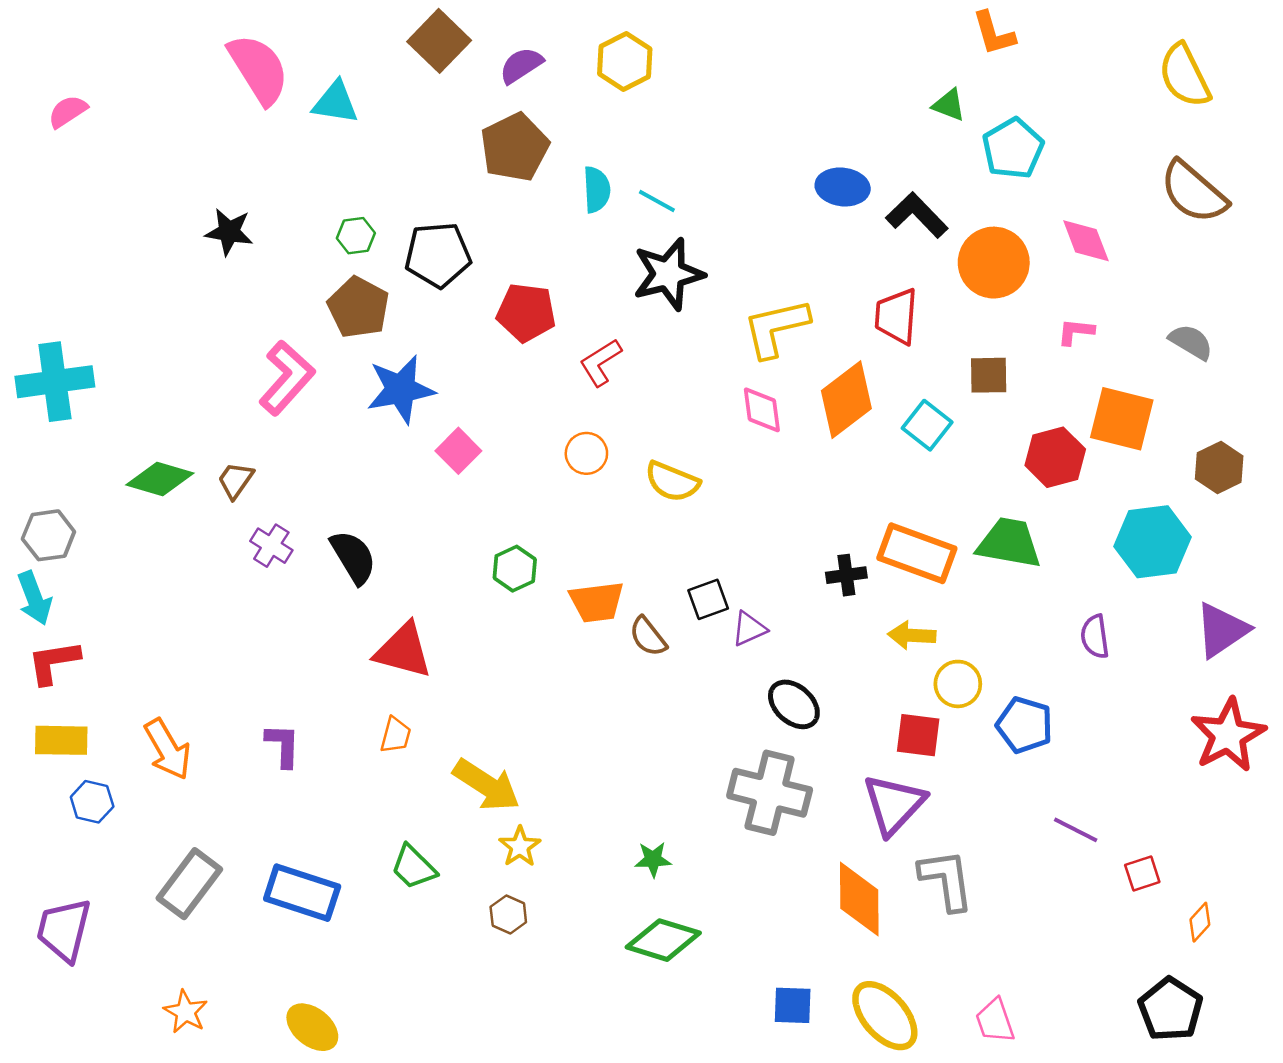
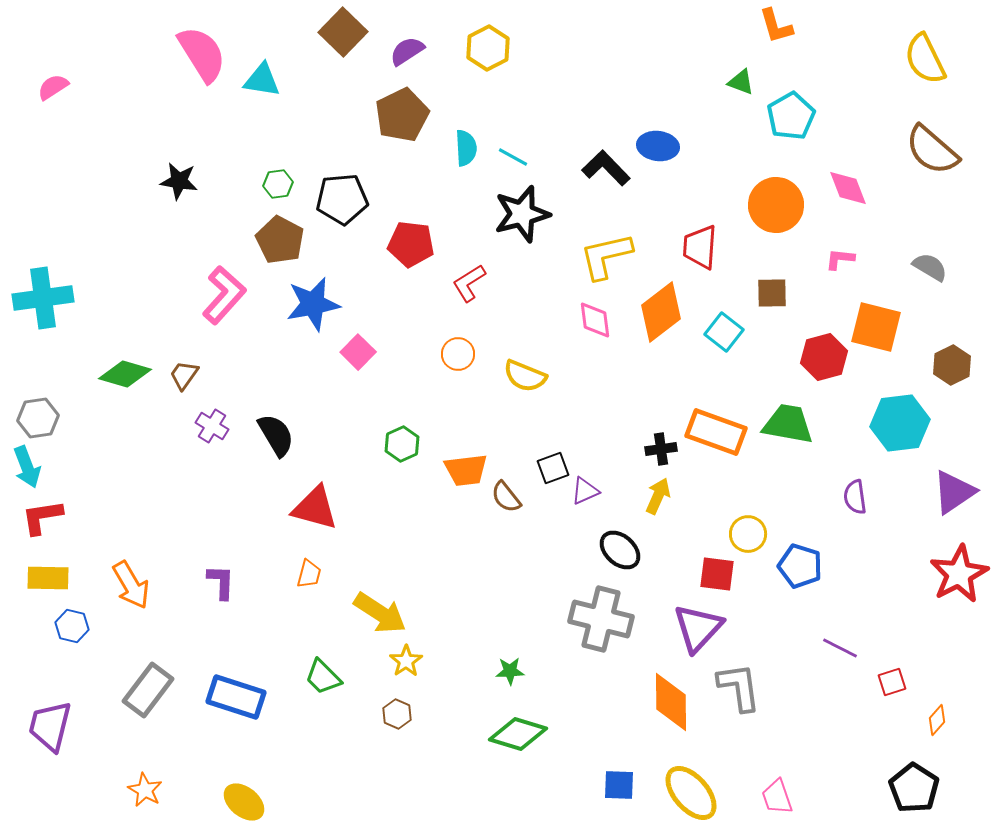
black L-shape: (917, 215) -> (606, 168), moved
yellow arrow: (912, 635) -> (658, 496), moved, turned 111

